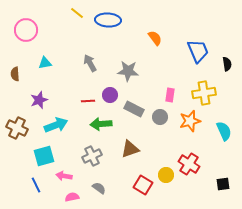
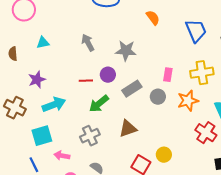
gray rectangle: (134, 109) -> (132, 89), turned -60
green arrow: (101, 124) -> (99, 104), turned -35
red cross: (189, 164) -> (206, 133), moved

